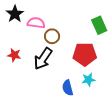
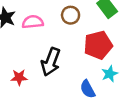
brown circle: (52, 36) -> (71, 15), moved
red star: (14, 55) -> (19, 77), moved

